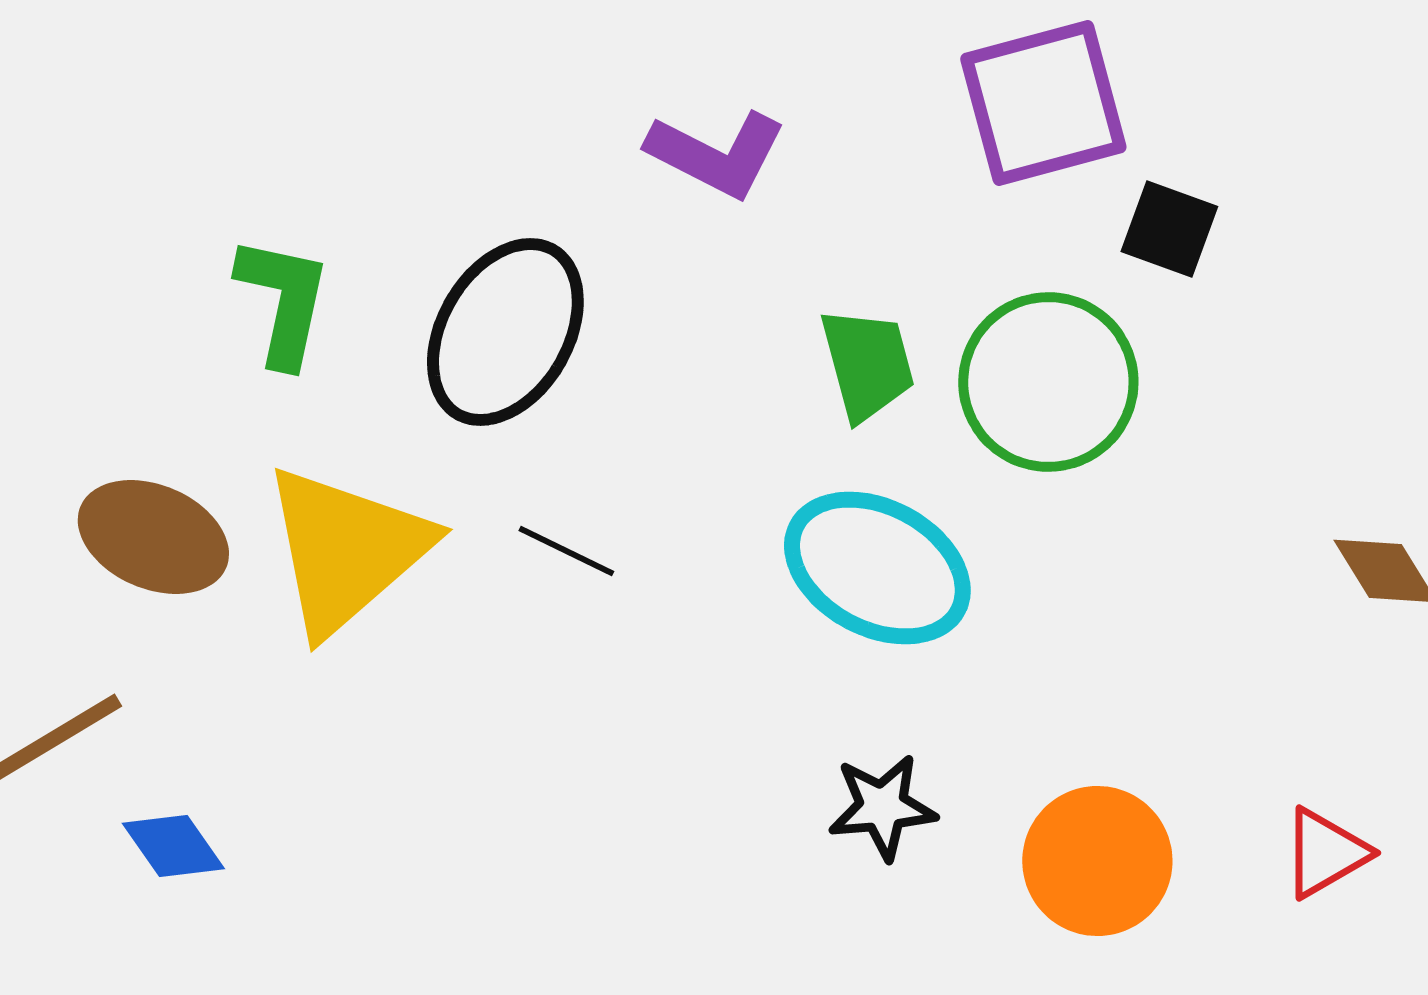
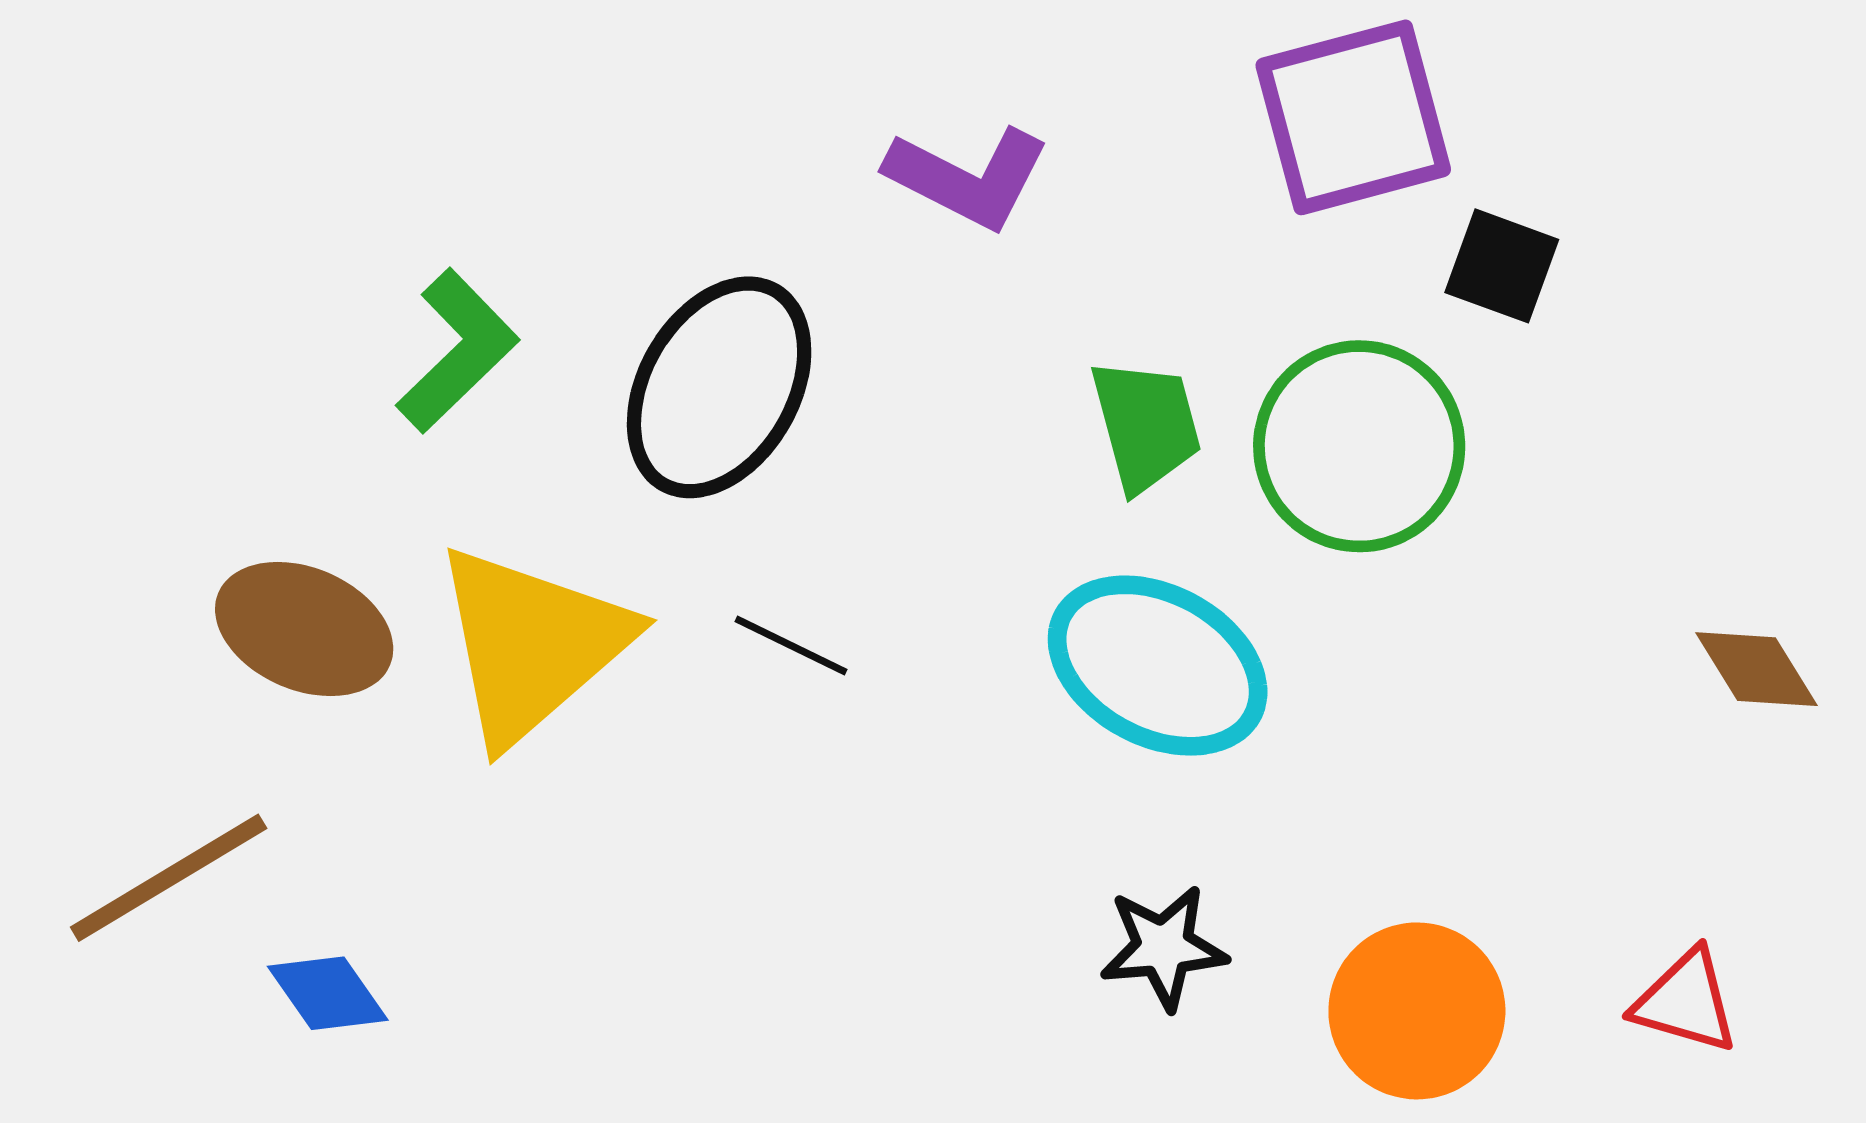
green L-shape: (283, 301) -> (457, 351), turned 34
red triangle: (1325, 853) -> (1686, 1002), turned 46

